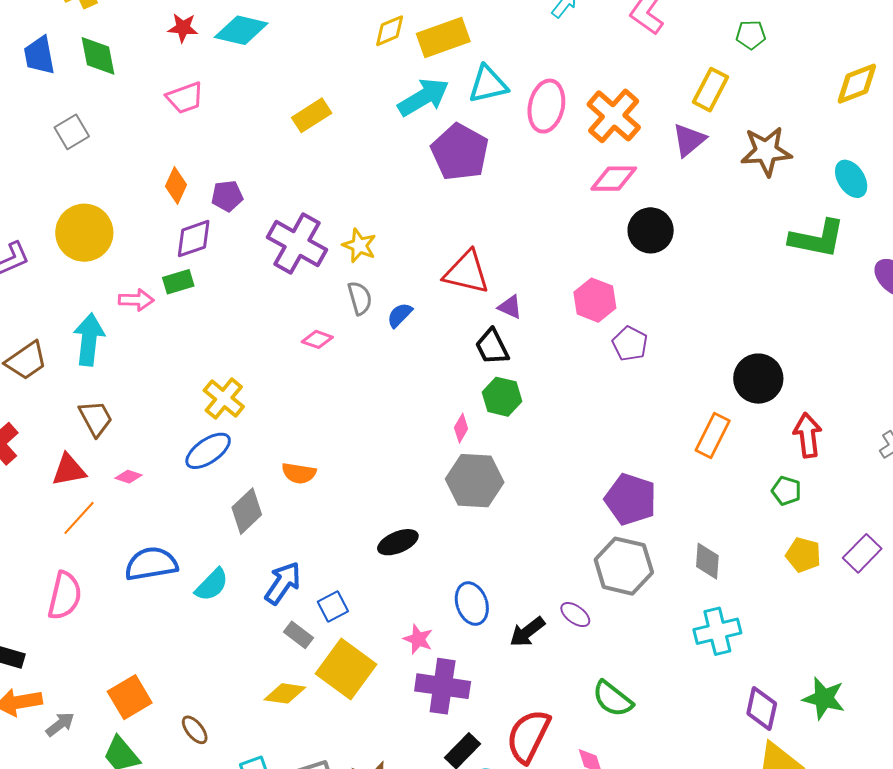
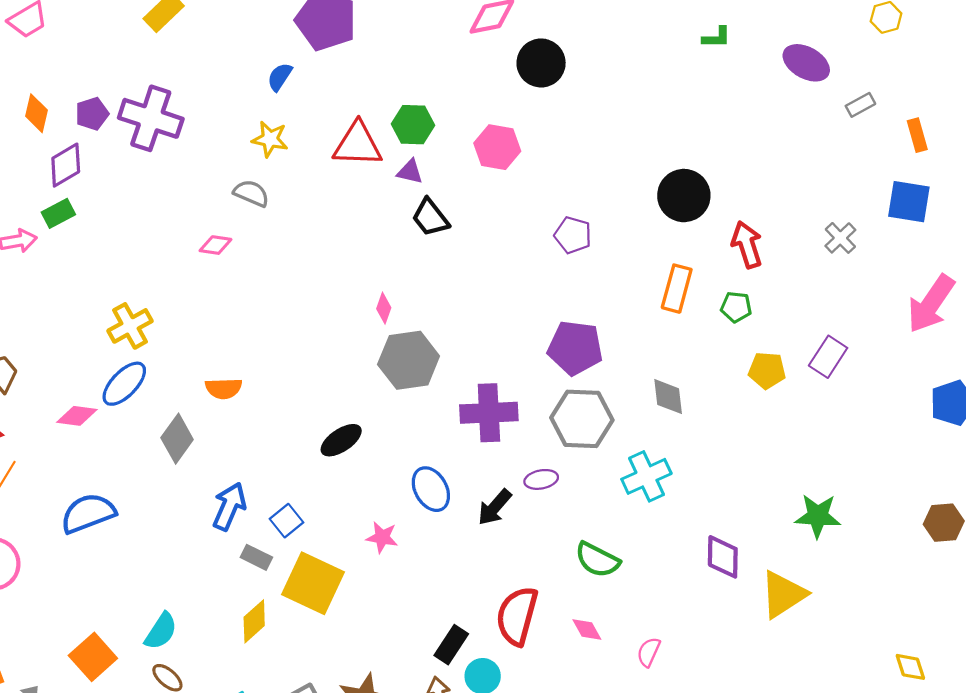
green L-shape: (817, 239) -> (717, 37), size x0.5
purple cross: (297, 244) -> (151, 118), moved
yellow star: (359, 246) -> (270, 139), moved
gray semicircle: (360, 298) -> (251, 193), turned -40
blue semicircle: (400, 315) -> (280, 77), moved
purple pentagon: (630, 344) -> (573, 235), moved
black trapezoid: (492, 347) -> (430, 218), moved
green hexagon: (502, 397) -> (413, 125), moved
yellow cross: (224, 399) -> (130, 326), turned 33
orange rectangle: (713, 436) -> (677, 289), moved
pink diamond: (129, 477) -> (77, 416), moved, size x1.4
cyan semicircle: (212, 585) -> (161, 631), moved
purple ellipse: (575, 615) -> (541, 479), turned -36
cyan cross: (717, 631) -> (646, 476), moved
purple cross: (443, 686) -> (489, 413), moved
yellow diamond: (285, 693) -> (254, 621), turned -39
purple diamond: (762, 708) -> (723, 557), moved

